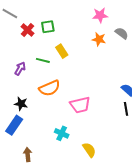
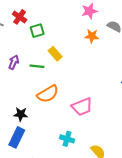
red cross: (27, 30) -> (20, 17), moved
purple arrow: (20, 69) -> (14, 62), moved

